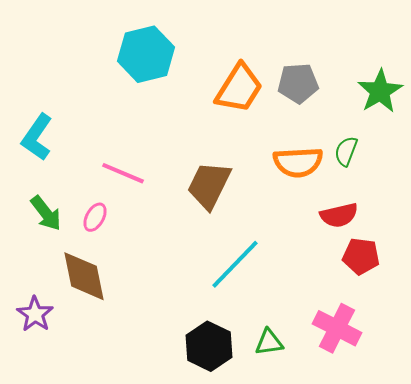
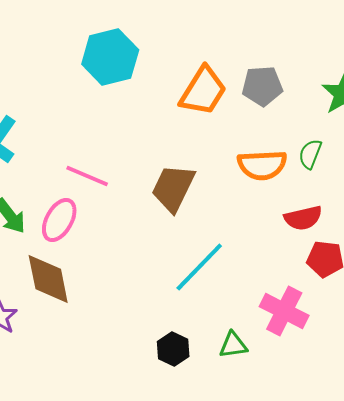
pink ellipse: (95, 217) -> (59, 220), size x1.5
pink cross: (337, 328) -> (284, 311), moved
black hexagon: (209, 346) -> (173, 349), size x0.7

